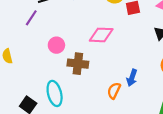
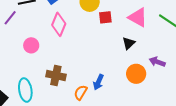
pink diamond: (101, 35) -> (59, 24), moved, turned -75
brown cross: (78, 64) -> (56, 76), moved

